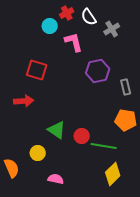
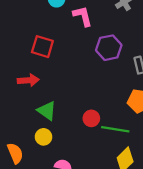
green triangle: (57, 130) -> (47, 111), moved

